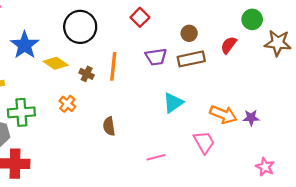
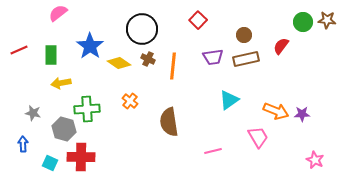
brown star: (278, 43) -> (327, 20), moved, size x0.7
brown cross: (87, 74) -> (148, 59), moved
brown semicircle: (109, 126) -> (169, 122), size x1.6

